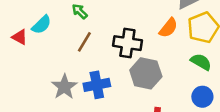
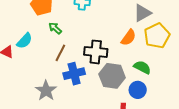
green semicircle: (201, 62) -> (142, 67), moved
blue cross: (97, 85) -> (74, 74), moved
blue circle: (202, 97) -> (138, 90), moved

